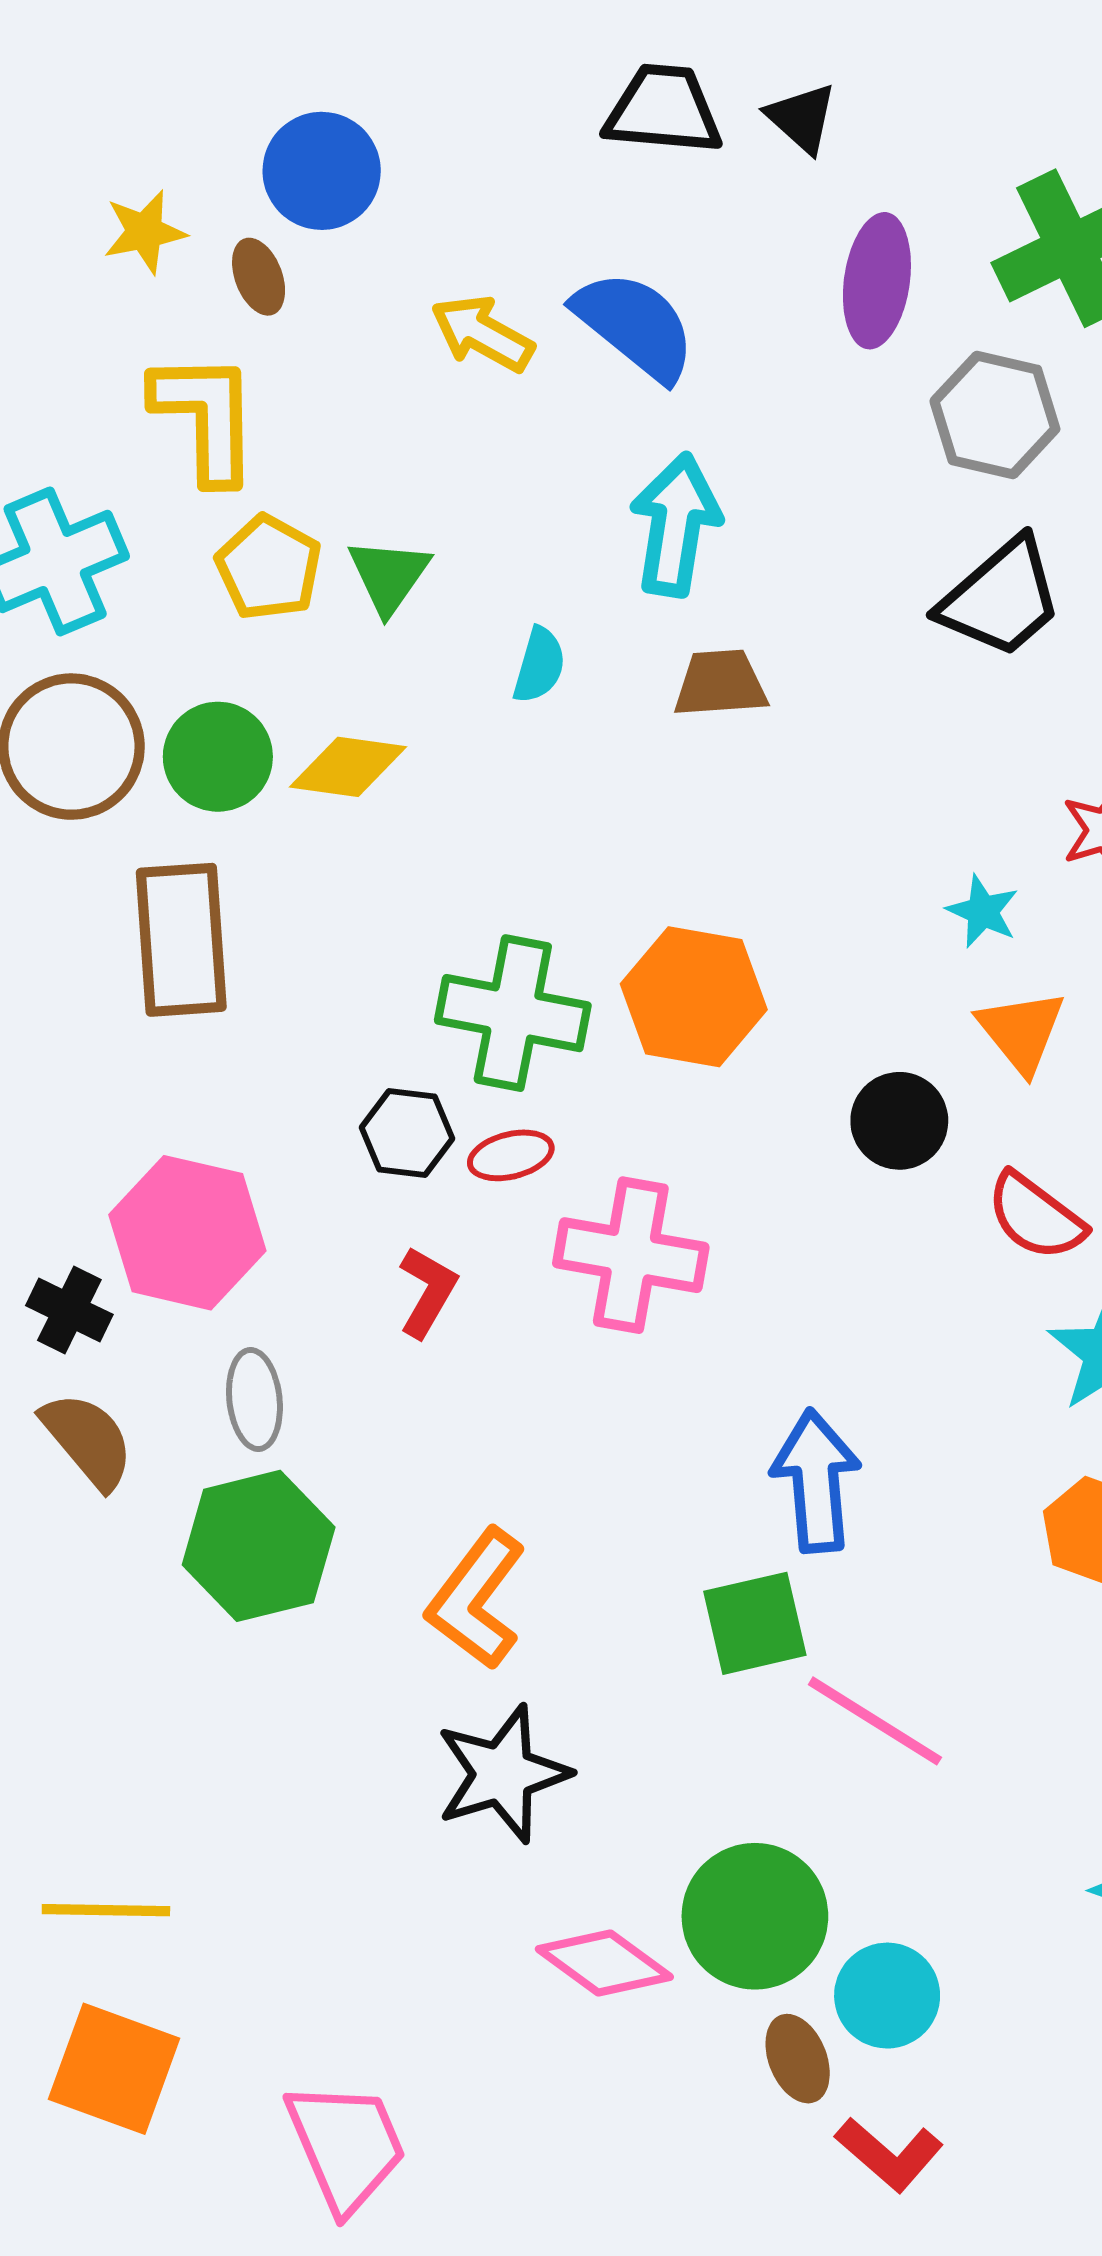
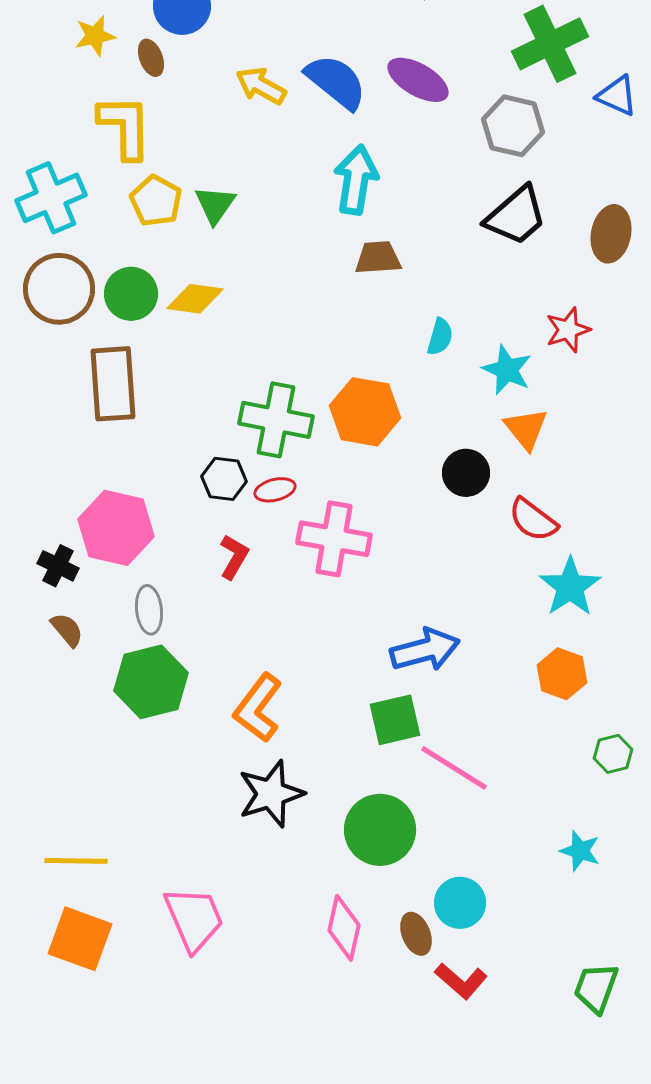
purple ellipse: (877, 281) -> (418, 80), moved, turned -68
cyan semicircle: (539, 665) -> (440, 337), moved
cyan star: (983, 911) -> (507, 370), size x1.4
brown semicircle: (88, 1440) -> (67, 630), size x0.7
blue arrow: (816, 1481) -> (425, 650), turned 80
green circle: (755, 1916) -> (380, 830), moved
pink diamond: (604, 1963) -> (344, 928), moved, turned 66
pink trapezoid: (346, 2146) -> (194, 919), moved

